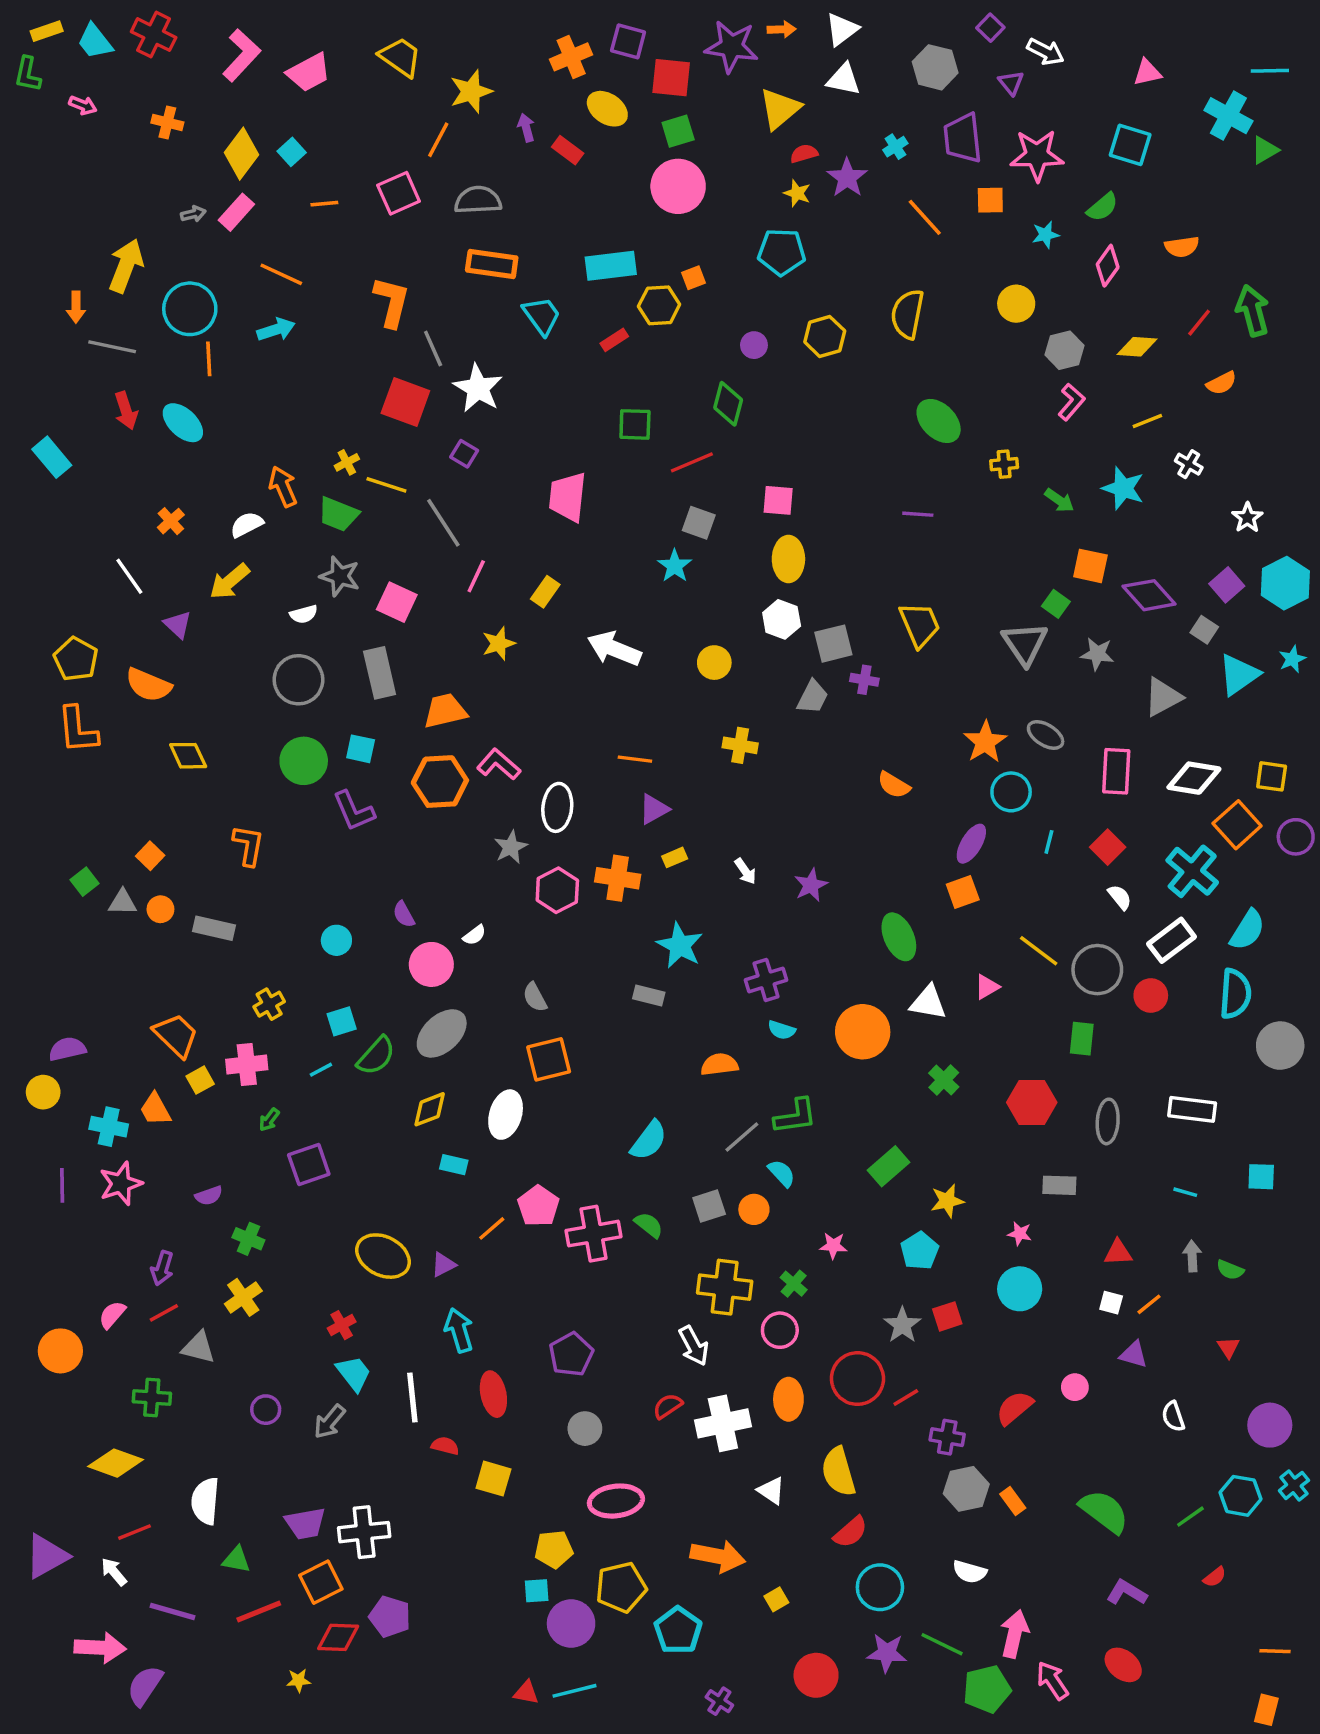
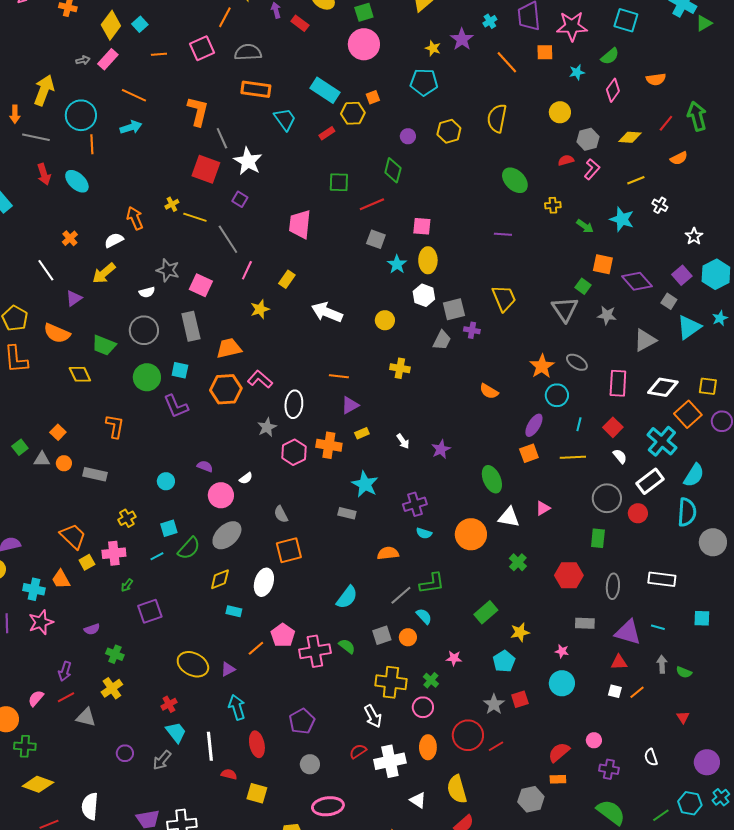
red semicircle: (804, 154) -> (566, 160), moved
cyan rectangle: (611, 266) -> (325, 90), turned 40
green trapezoid: (338, 514) -> (104, 345), moved
cyan star: (675, 566) -> (397, 264), moved
purple triangle: (178, 625) -> (74, 298), turned 42
purple semicircle: (404, 914) -> (205, 466), turned 140
yellow line: (1039, 951) -> (573, 457), moved, turned -40
purple triangle: (1134, 1354) -> (628, 632), moved, size x1.6
green cross: (152, 1397) -> (25, 746), moved
purple cross: (947, 1437) -> (609, 769), moved
orange rectangle: (1013, 1501) -> (558, 779), moved, turned -56

